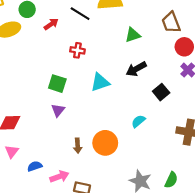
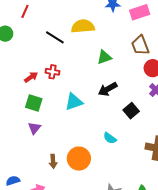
red arrow: (51, 24) -> (31, 77), moved
cyan semicircle: (138, 121) -> (110, 138), turned -104

